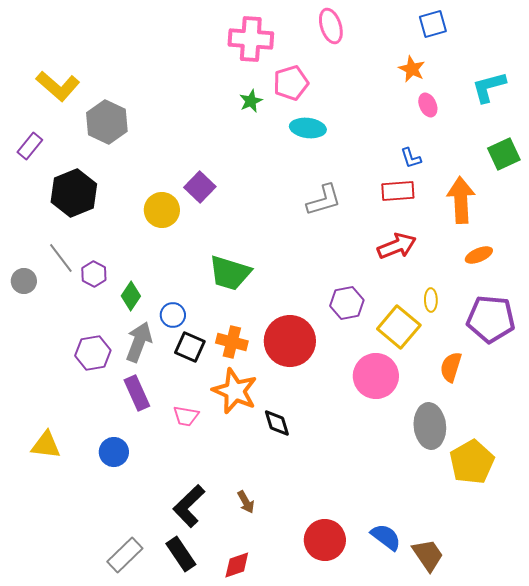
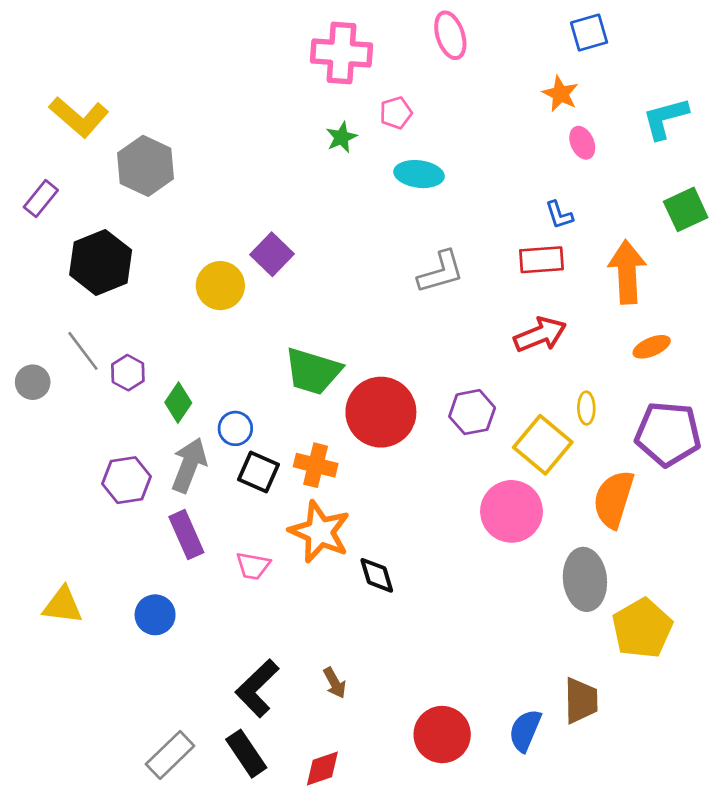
pink pentagon: (291, 83) -> (396, 113), size x0.7
red circle: (290, 341) -> (381, 412), moved
orange semicircle: (451, 367) -> (614, 499), size x1.4
blue semicircle: (386, 537) -> (525, 730), turned -104
brown trapezoid: (428, 555) -> (581, 701), moved, turned 33

